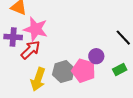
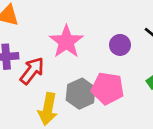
pink star: (36, 29) -> (66, 42), moved, turned 30
purple circle: (96, 56) -> (120, 45), moved

